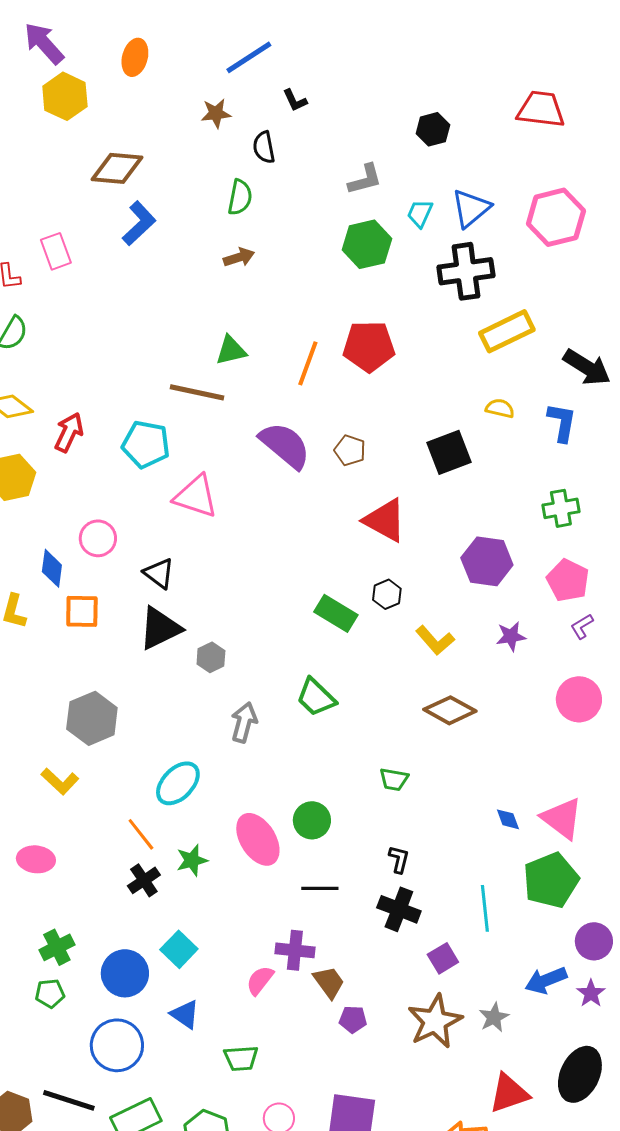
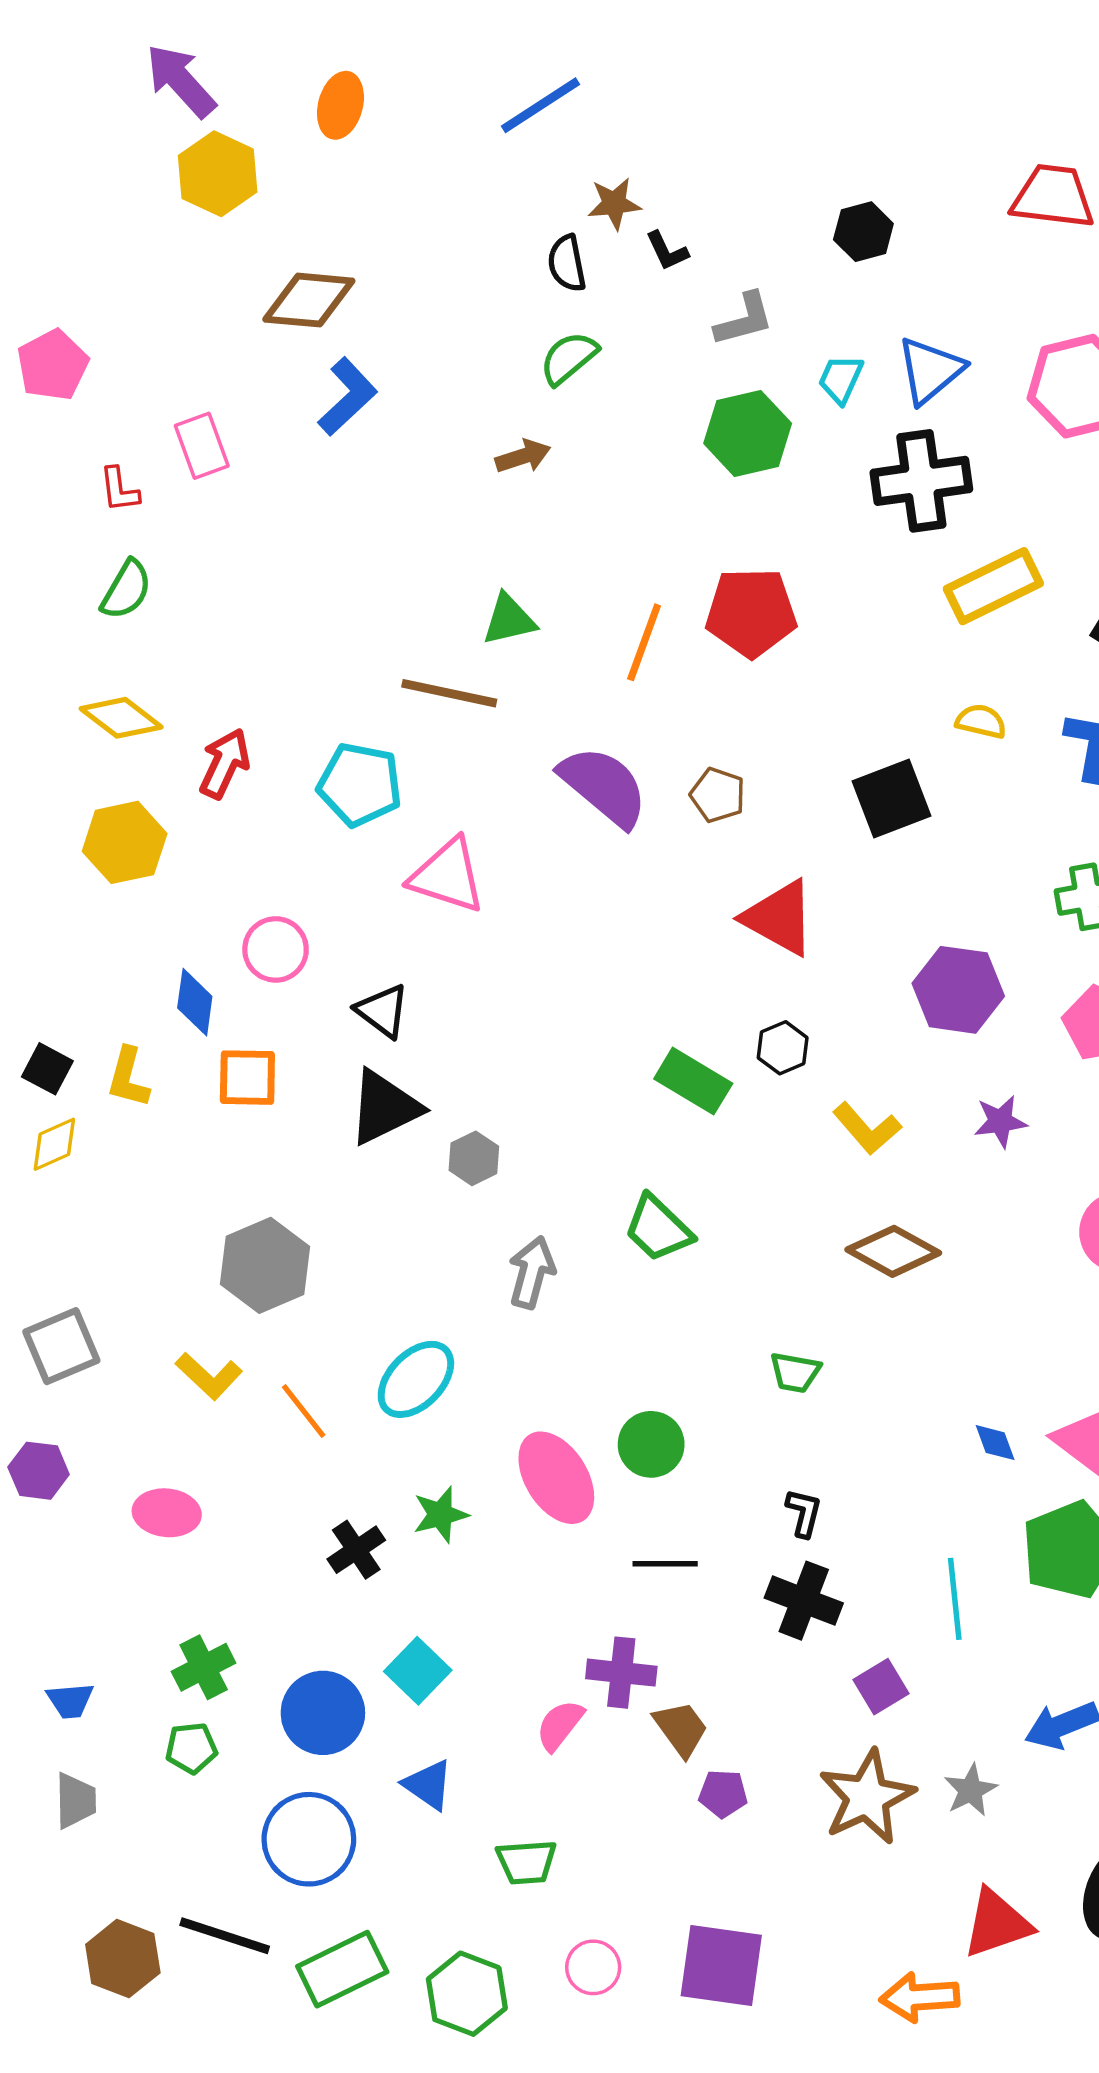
black L-shape: (295, 100) -> (667, 251), moved
brown star: (216, 113) -> (614, 204), moved
green semicircle: (240, 197) -> (569, 358), moved, turned -141
orange line: (141, 834) -> (304, 1411), moved

